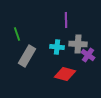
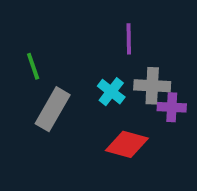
cyan cross: (57, 47) -> (111, 92), turned 32
purple cross: (88, 55) -> (172, 107), turned -32

